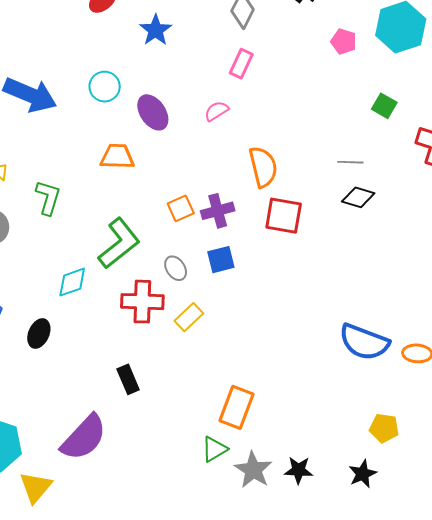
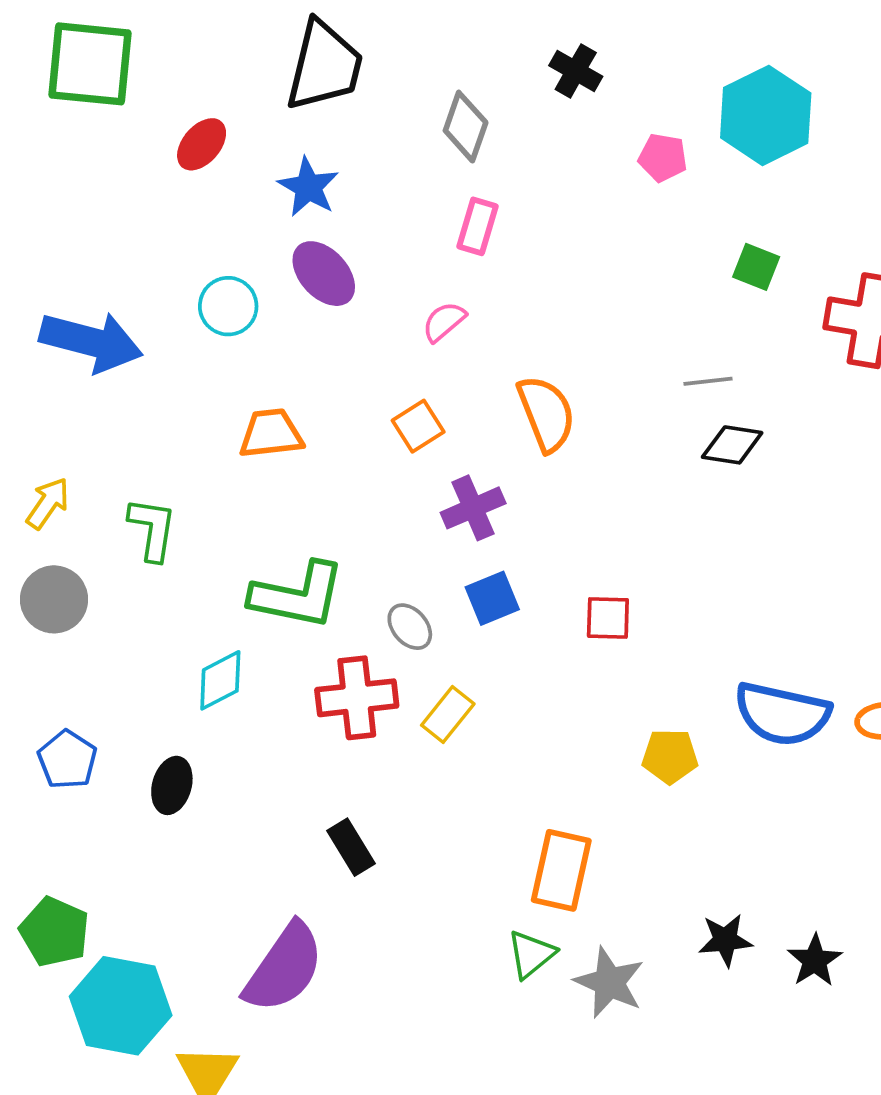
purple ellipse: (153, 112) -> (324, 274), moved
orange square: (181, 208) -> (418, 426), moved
red square: (284, 216) -> (608, 618), moved, size x0.7
green L-shape: (119, 243) -> (298, 595), turned 58
yellow pentagon: (384, 428) -> (670, 756), moved
black star: (299, 470) -> (725, 940), moved

